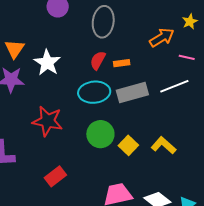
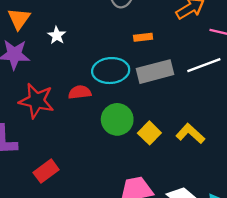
red semicircle: (98, 60) -> (80, 92), moved, turned 54
white star: (47, 63) -> (57, 35), size x0.6
red star: (48, 121) -> (36, 101), moved
red rectangle: (55, 176) -> (46, 171), moved

